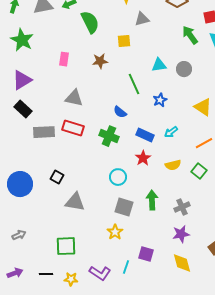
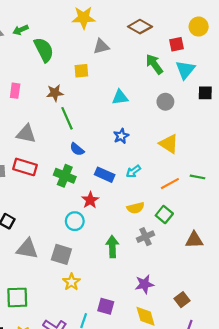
gray circle: (184, 69) -> (165, 102), moved
green line: (134, 84) -> (67, 118), moved
red star: (143, 158) -> (90, 200), moved
gray square: (124, 207) -> (61, 254), moved
gray cross: (182, 207) -> (146, 237), moved

